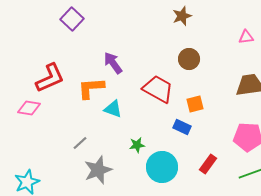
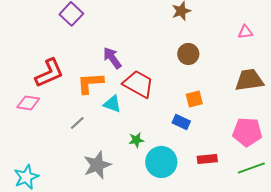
red trapezoid: (158, 89) -> (138, 84), moved
gray line: (80, 143) -> (77, 123), moved
red rectangle: (208, 164) -> (207, 159), turned 48

